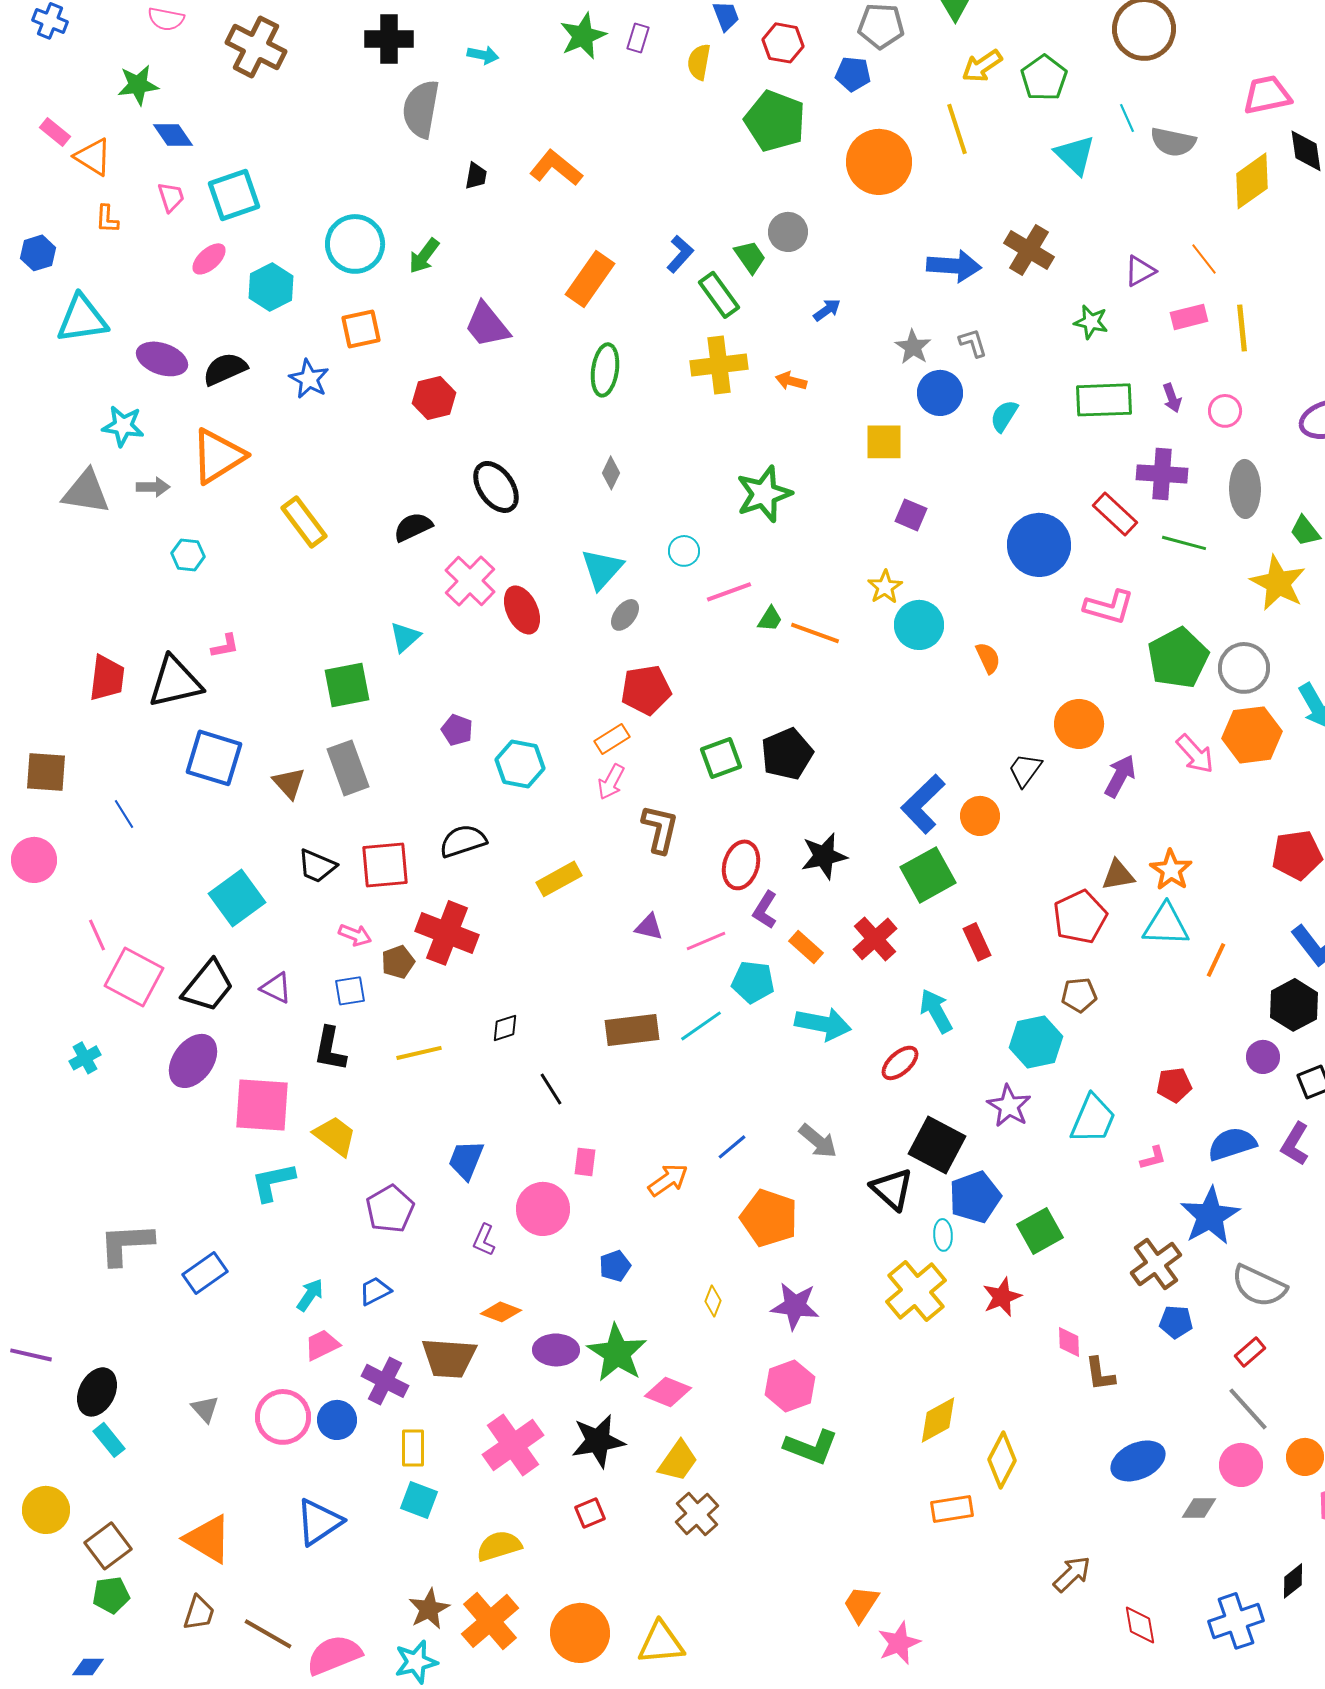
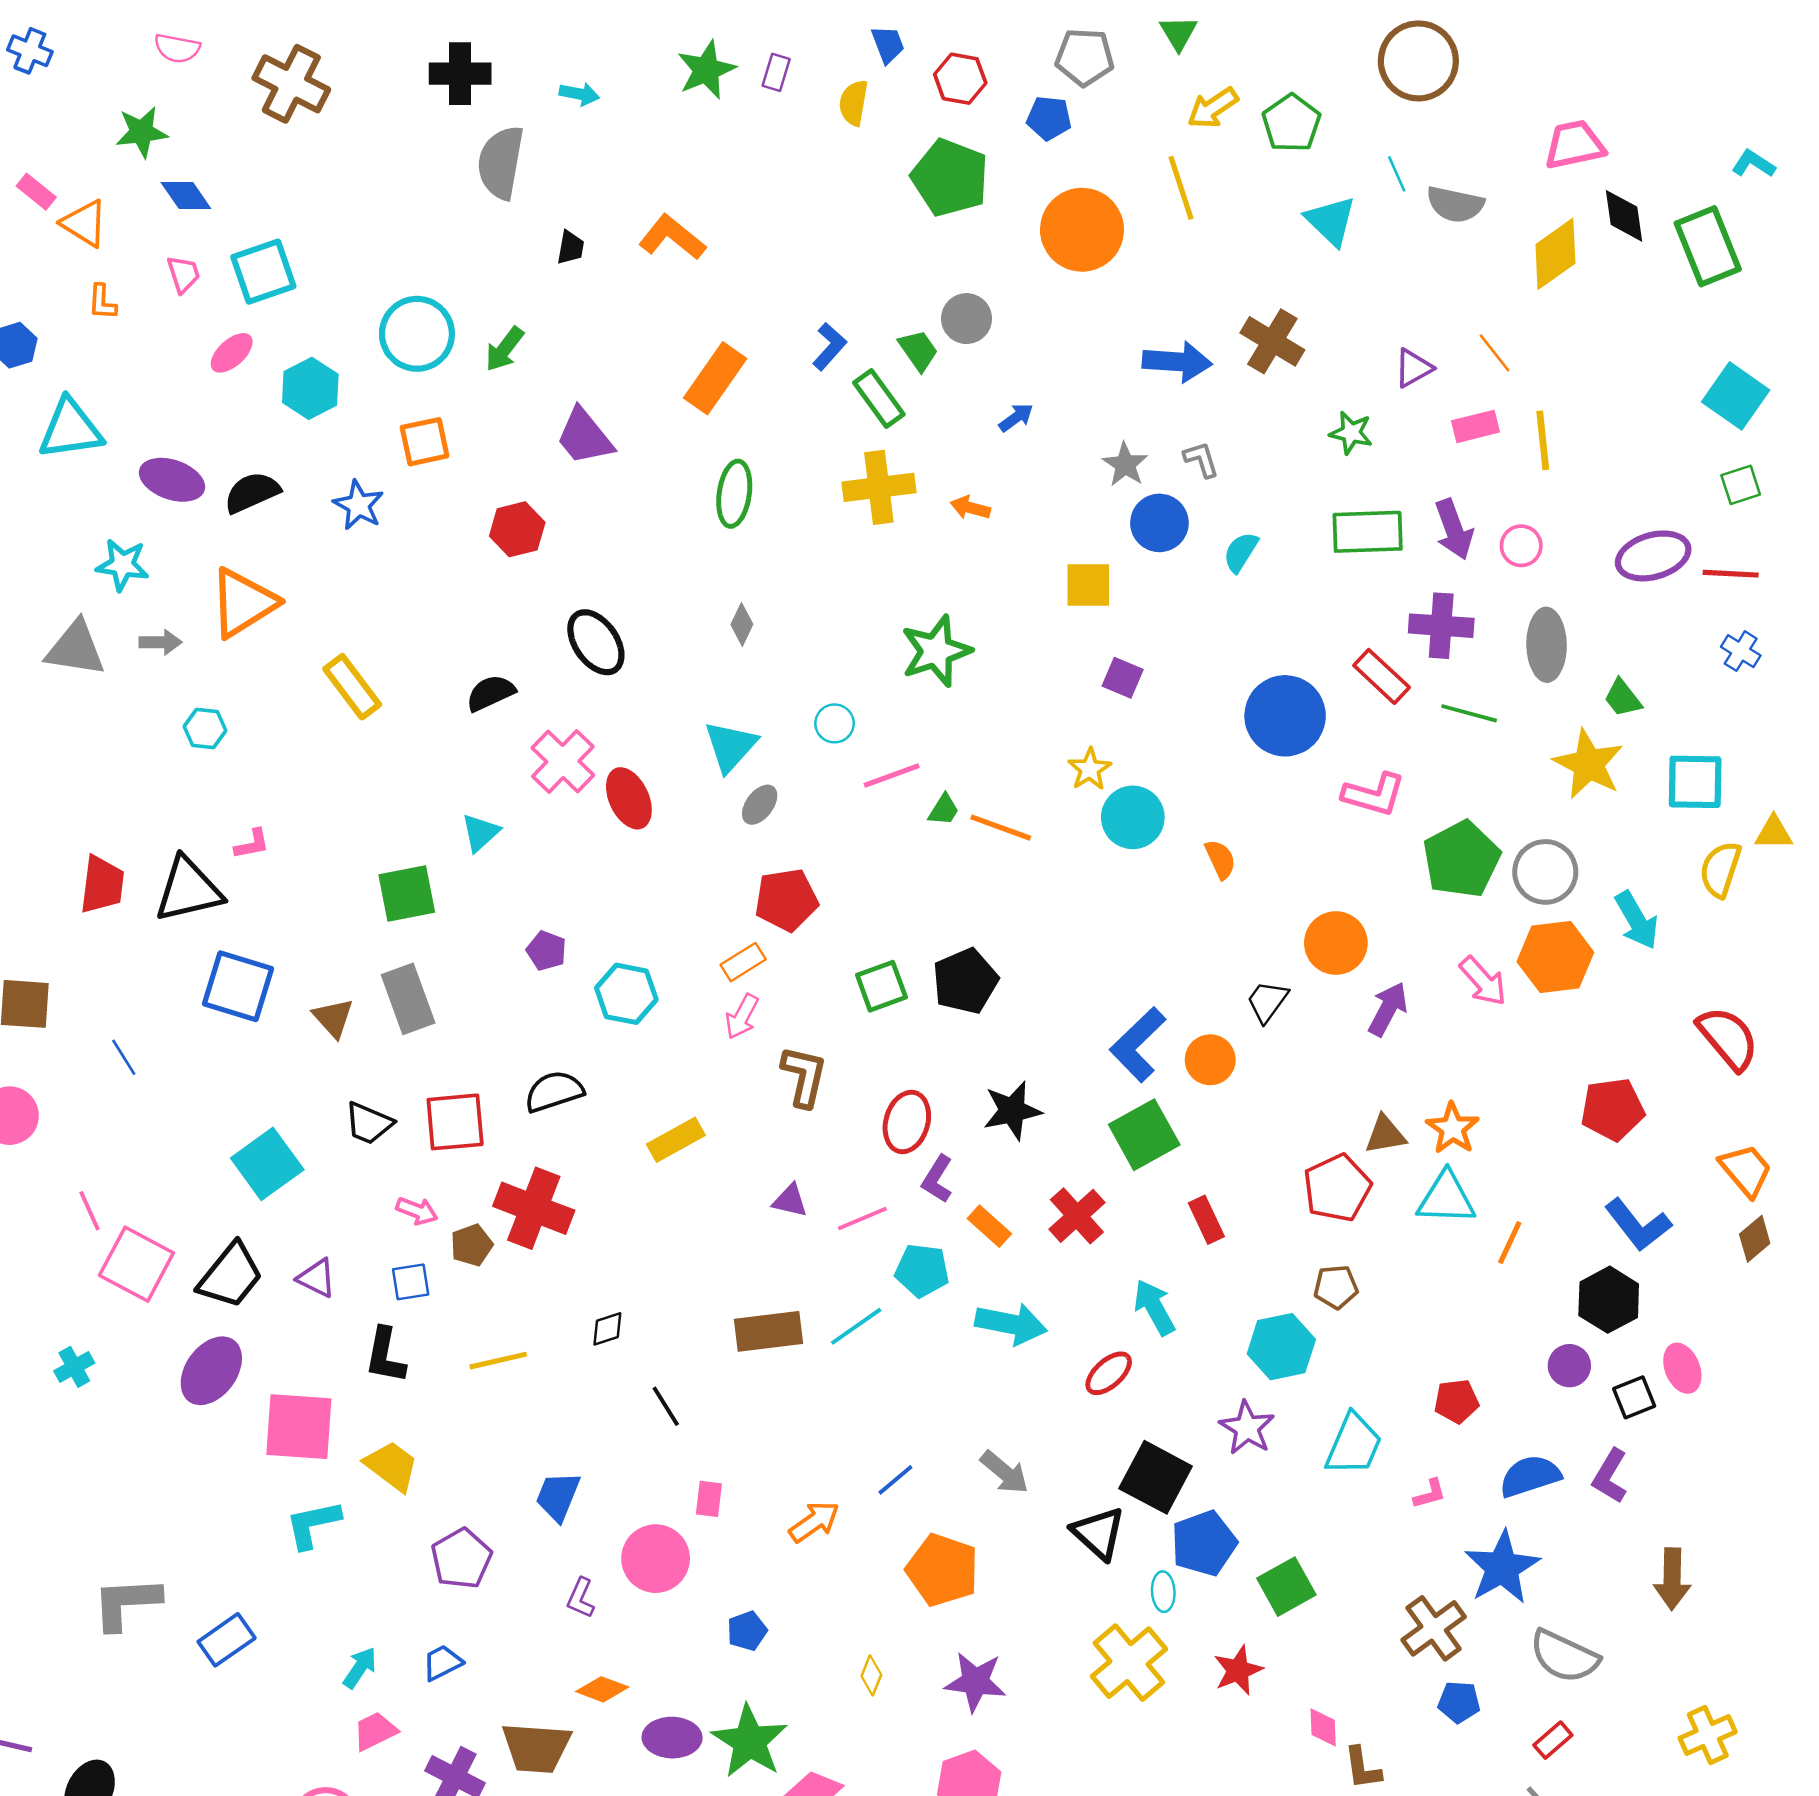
purple arrow: (1172, 398) -> (1454, 529), size x1.6

